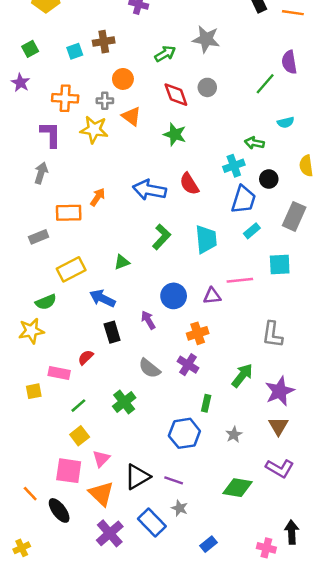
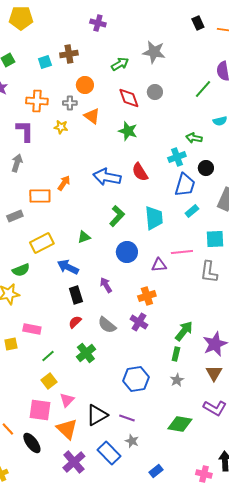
yellow star: (94, 130) -> (61, 127), size x0.6
blue circle: (174, 296) -> (127, 252), moved
gray L-shape: (272, 335) -> (209, 272), moved
red semicircle: (86, 357) -> (75, 322), moved
green rectangle: (206, 403) -> (176, 354), moved

